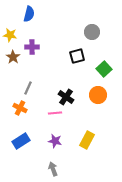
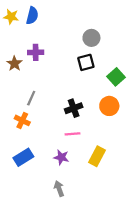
gray circle: (92, 32) -> (91, 38), moved
yellow star: (10, 35) -> (11, 17), moved
black cross: (66, 97) -> (74, 108), turned 35
pink line: (55, 113) -> (72, 134), moved

